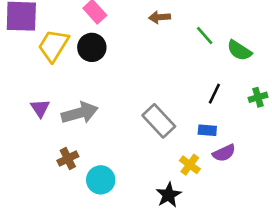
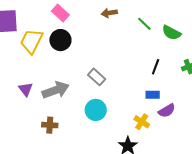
gray rectangle: (159, 121) -> (97, 77), moved, size x0.7
brown cross: (68, 159) -> (50, 125), turned 35
cyan circle: (101, 180) -> (96, 110), moved

